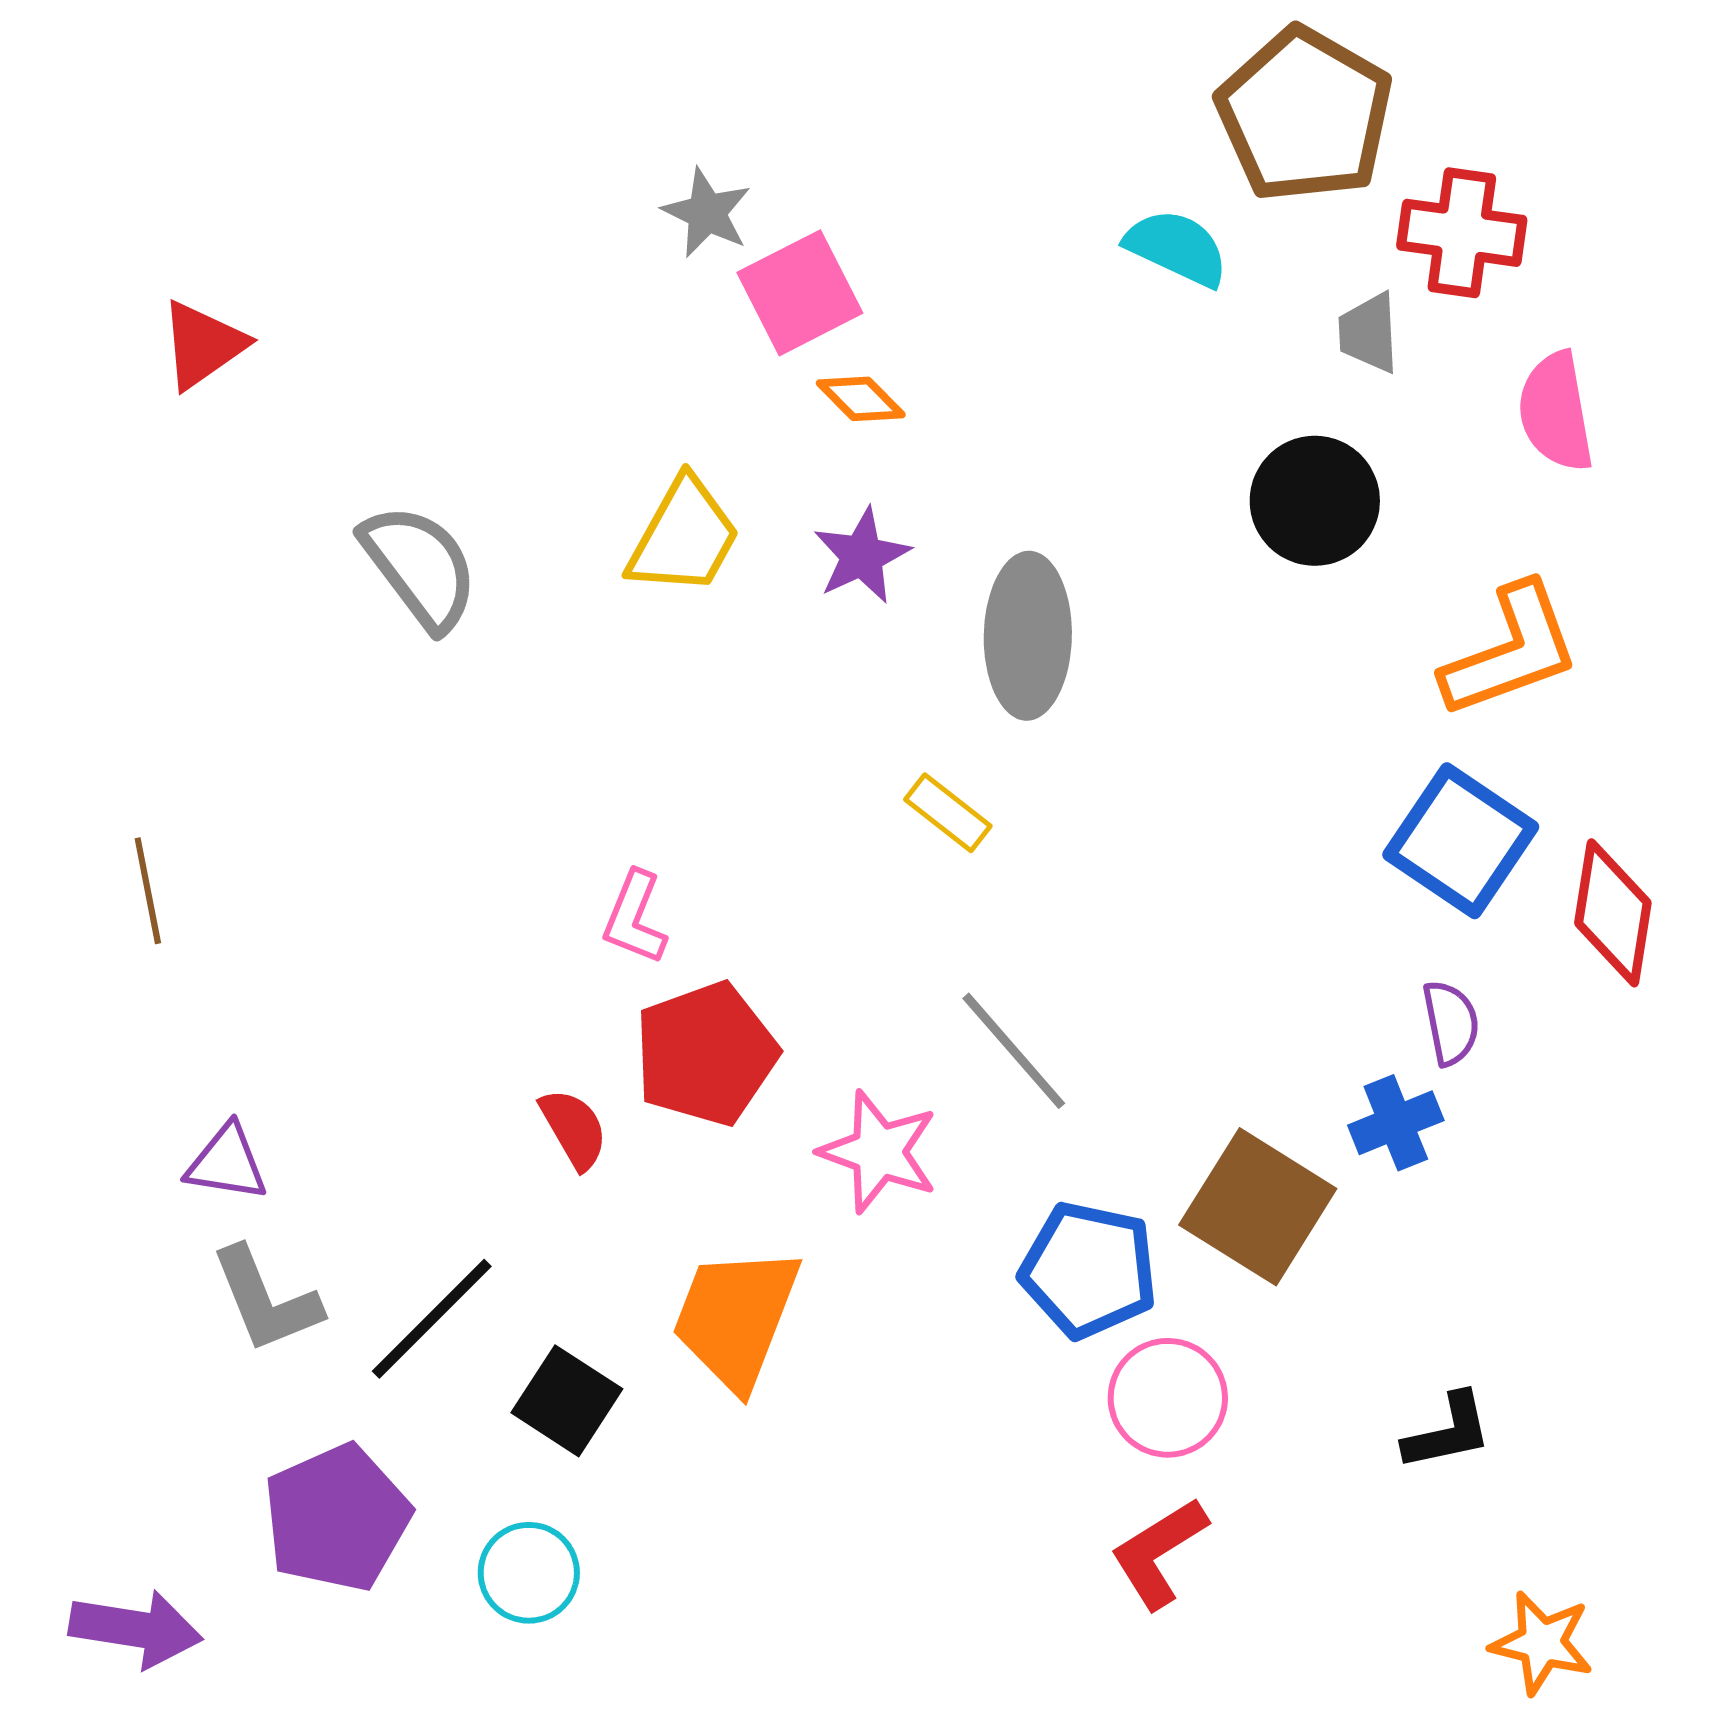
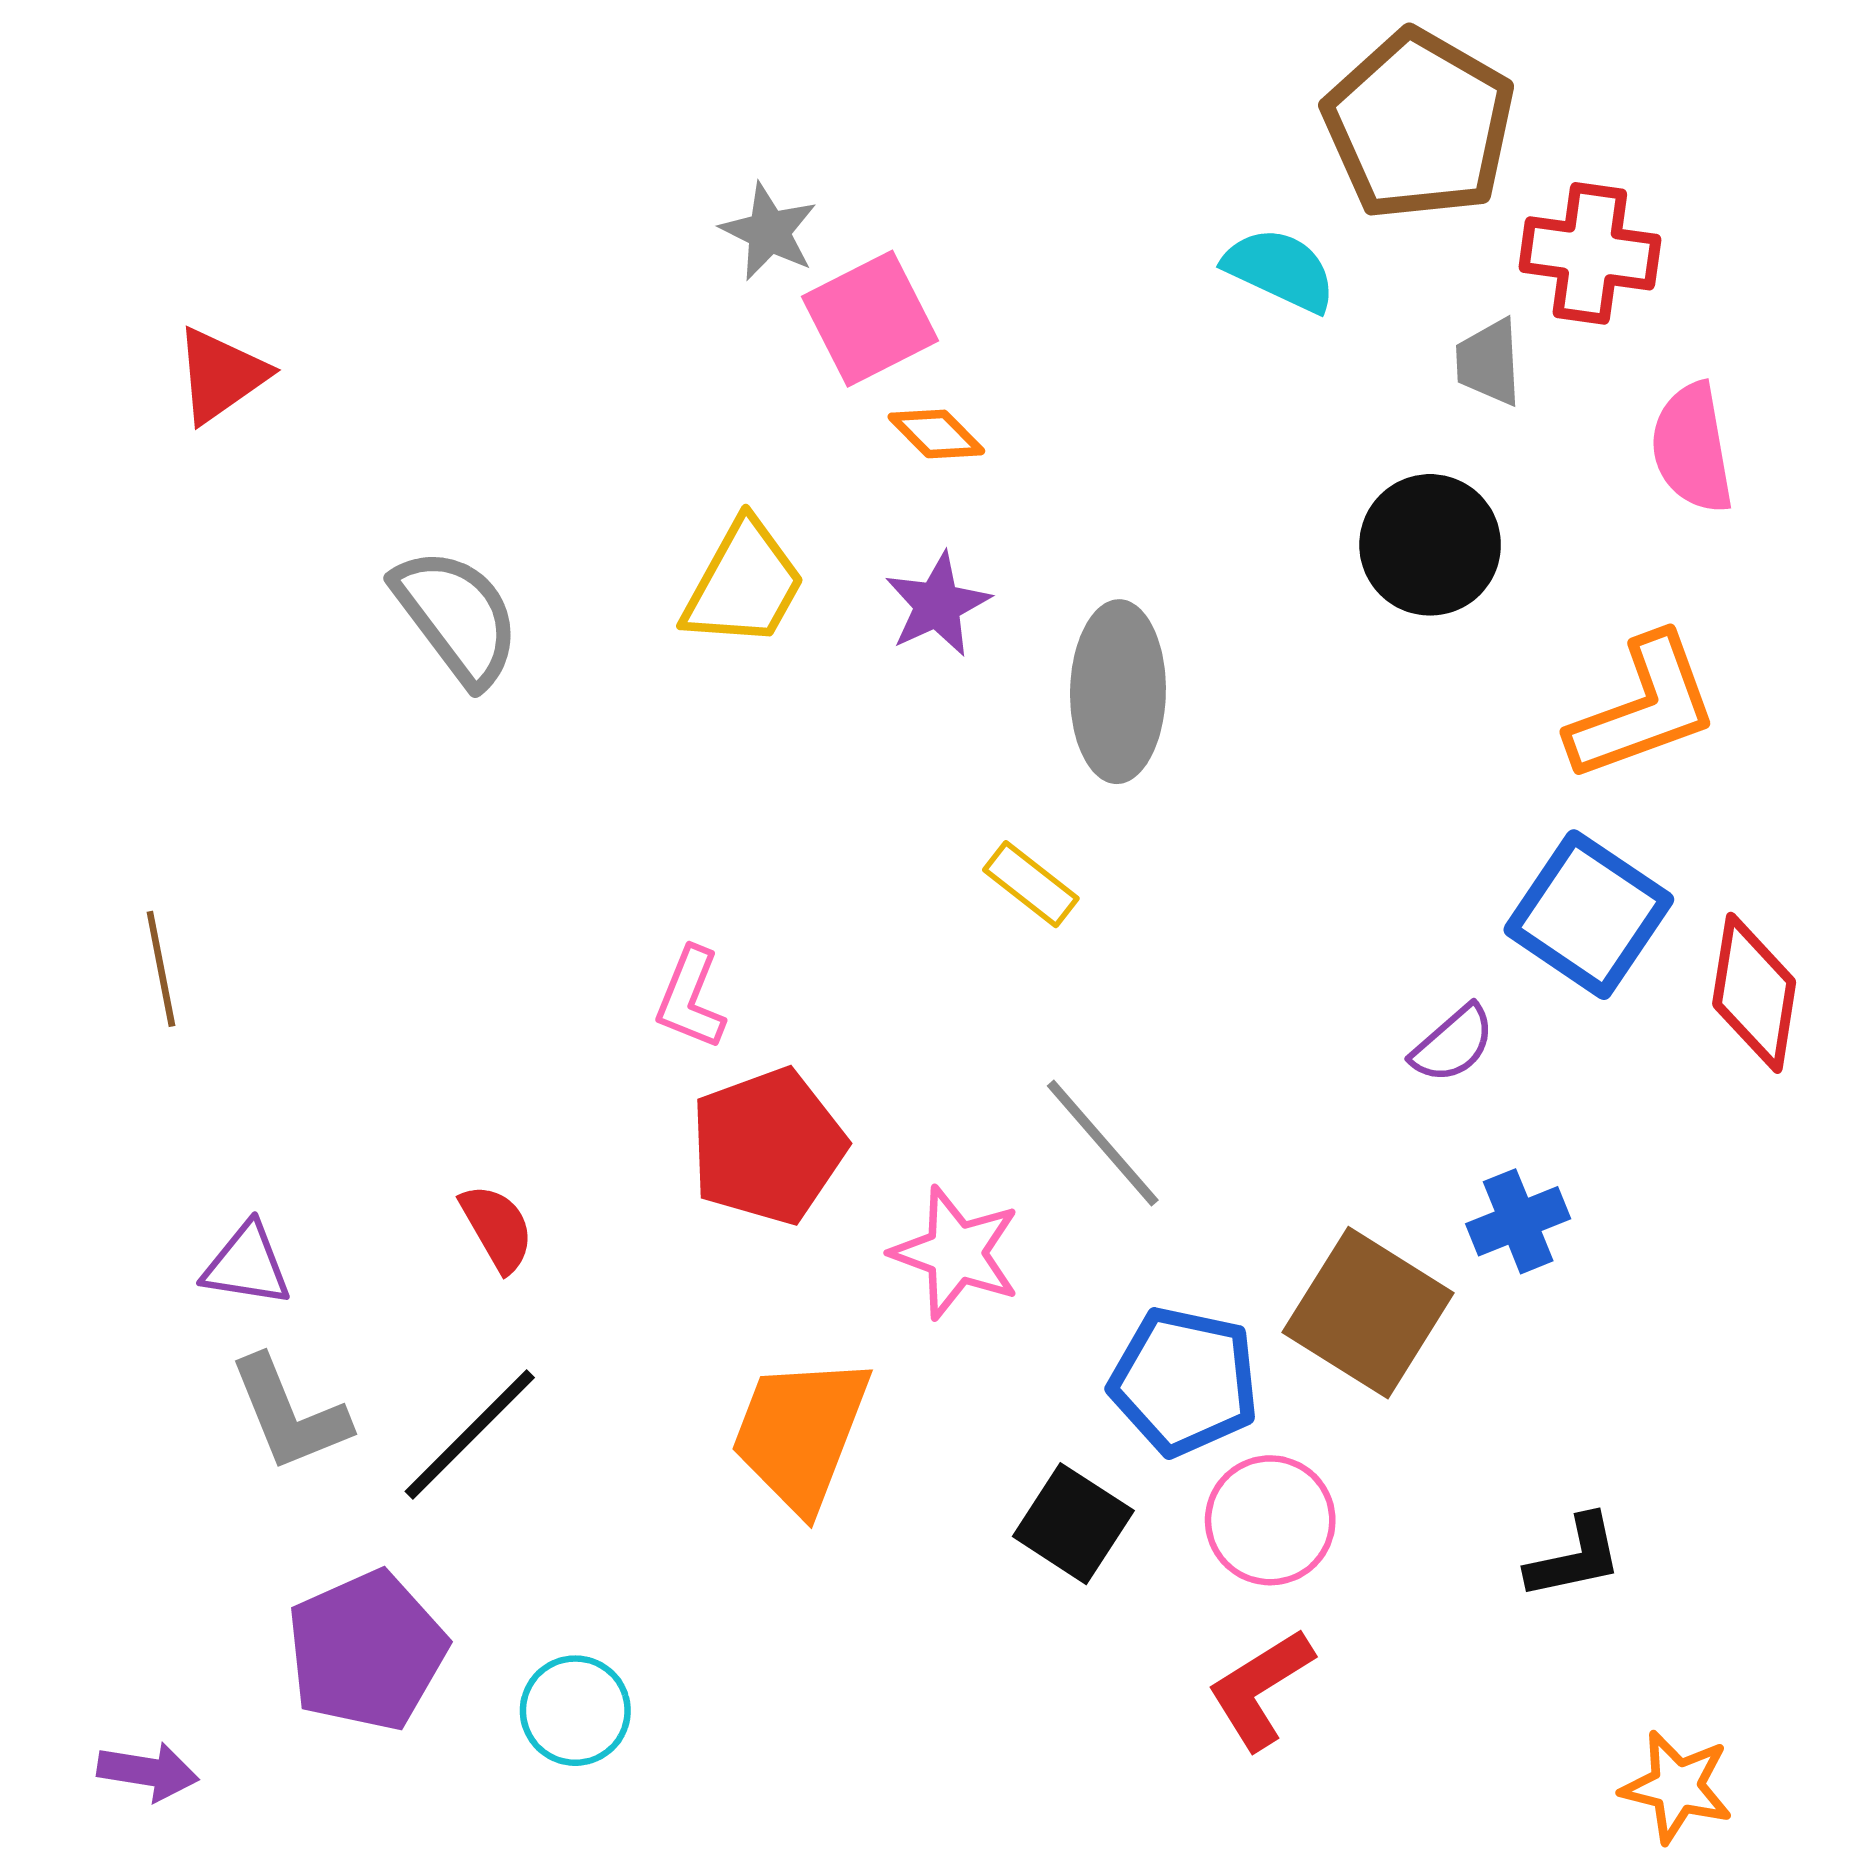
purple semicircle: (1451, 1023) -> (1453, 1044), moved, turned 60
red semicircle: (574, 1129) -> (497, 1228), moved
black square: (567, 1401) -> (1073, 1524), moved
purple arrow: (136, 1629) -> (148, 1772), size x0.7

